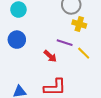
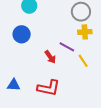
yellow cross: (79, 24) -> (85, 32), turned -32

